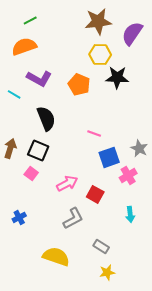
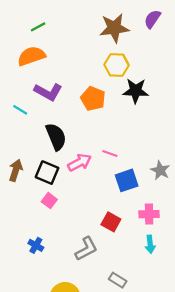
purple semicircle: (132, 33) -> (152, 19), moved, size x0.7
pink square: (31, 173) -> (49, 201), moved
pink cross: (128, 175) -> (149, 214), moved, turned 30
pink arrow: (67, 183) -> (80, 162), moved
blue cross: (19, 217) -> (36, 245), moved, turned -32

